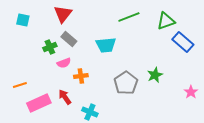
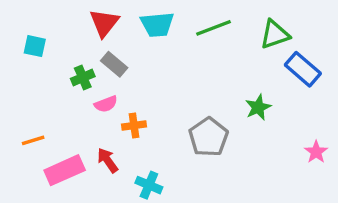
cyan square: (23, 20) -> (35, 46), moved
cyan trapezoid: (106, 45) -> (157, 25), moved
green star: (155, 75) -> (258, 107), moved

